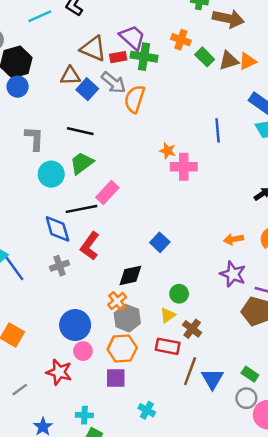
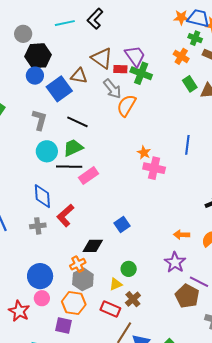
orange cross: (181, 40) -> (181, 56), moved
blue square: (87, 89) -> (59, 89), moved, size x1.4
black line: (81, 209) -> (69, 167), moved

